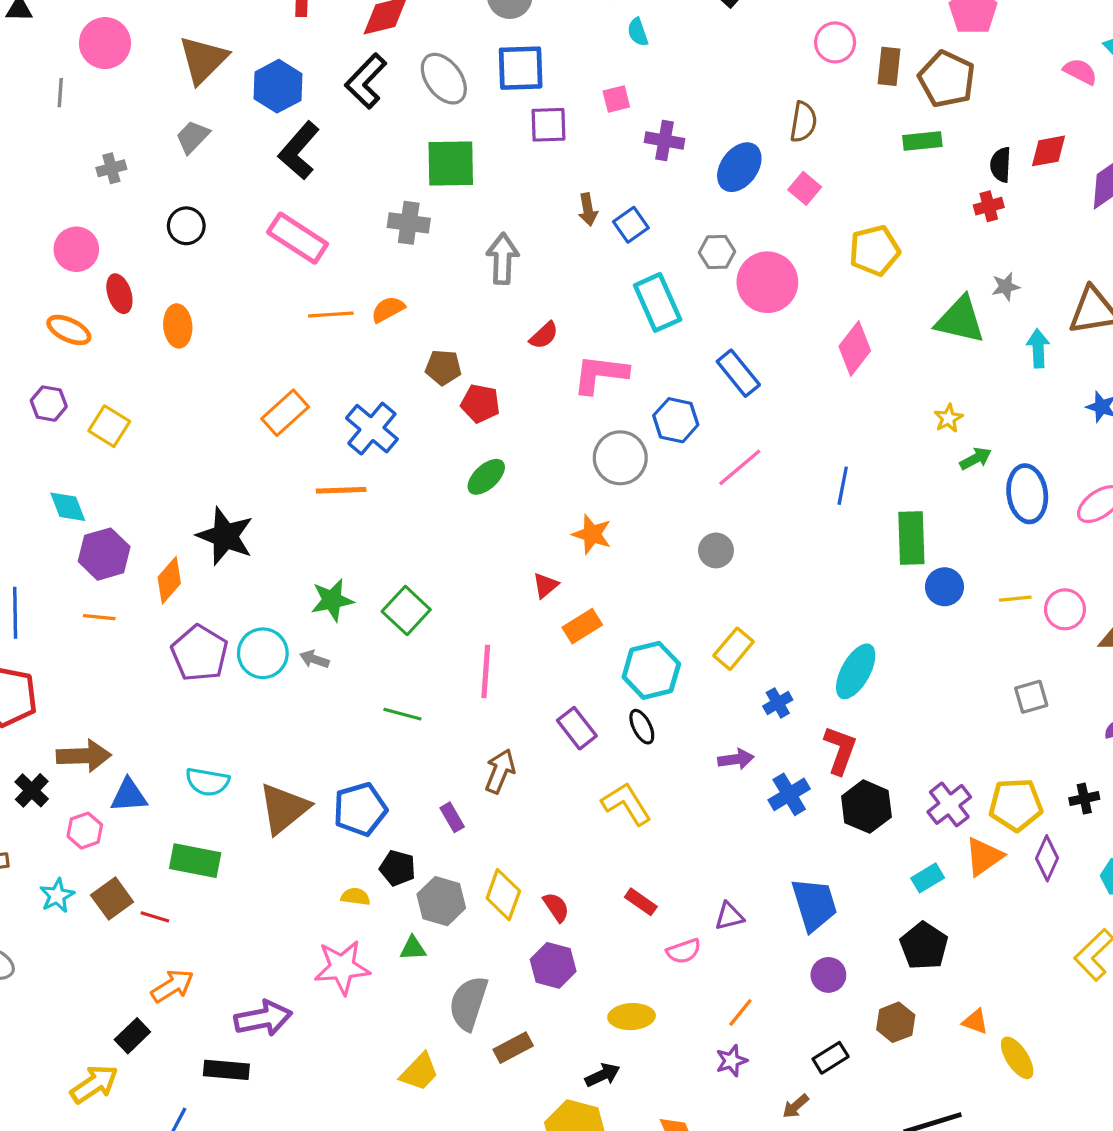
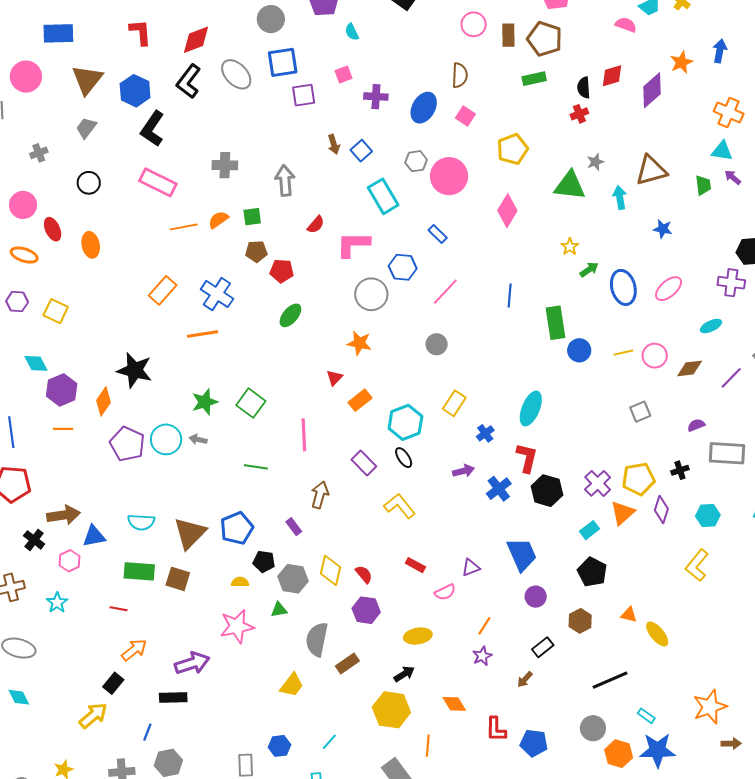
green square: (451, 163) -> (252, 217), moved, size x0.6
blue rectangle: (738, 373) -> (438, 234), size x0.7
brown square: (112, 898) -> (178, 579), moved, turned -30

